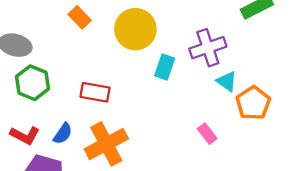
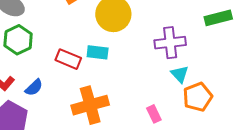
cyan rectangle: (165, 67) -> (98, 52), moved, turned 65
orange cross: (106, 144) -> (90, 105), moved

